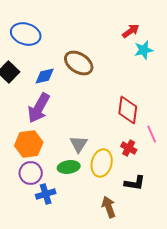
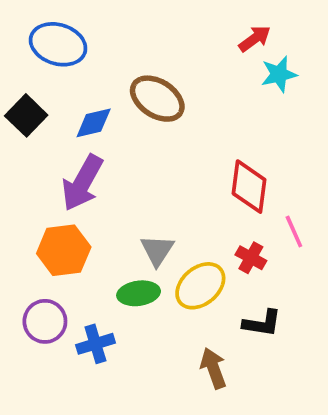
yellow ellipse: (102, 163) -> (200, 286), turned 36
purple circle: (31, 173) -> (45, 321), moved

